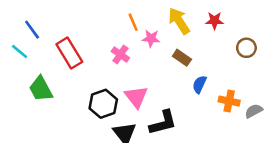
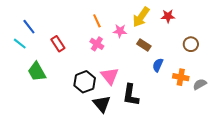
yellow arrow: (179, 21) -> (141, 17), turned -110
orange line: (133, 22) -> (97, 21), moved
brown circle: (246, 48) -> (191, 44), moved
red rectangle: (69, 53) -> (58, 44), size x0.7
black L-shape: (163, 123) -> (131, 95), turned 115

